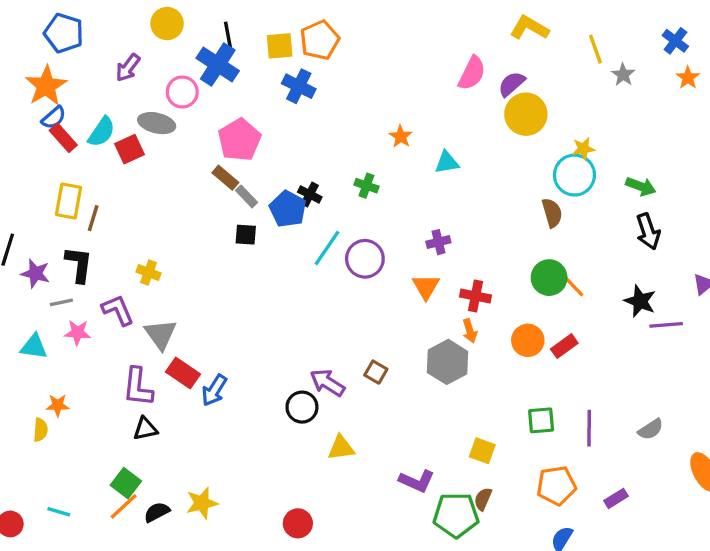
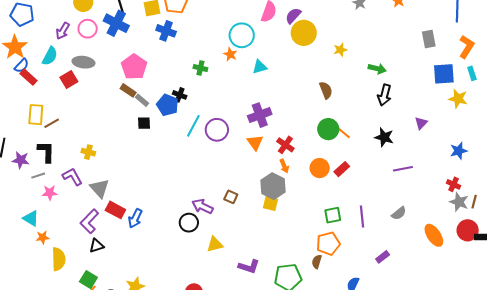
pink circle: (182, 92) -> (88, 29), moved
cyan semicircle: (102, 132) -> (50, 56), moved
cyan circle: (574, 175) -> (242, 35), moved
green cross: (366, 186) -> (200, 68), moved
brown line: (93, 218) -> (52, 123), turned 49
black arrow: (648, 231) -> (384, 95), turned 40
purple cross: (438, 242) -> (260, 115), size x1.6
red cross: (476, 296) -> (285, 145), turned 30
purple line: (666, 325) -> (403, 169), moved
cyan triangle: (34, 347) -> (31, 218), moved, turned 30
purple L-shape: (138, 387) -> (89, 221), turned 45
yellow semicircle: (40, 430) -> (59, 259), moved, size x1.6
yellow square: (482, 451) -> (270, 203), moved
purple L-shape: (417, 481) -> (249, 267), moved
orange pentagon: (556, 486) -> (328, 244), moved
brown semicircle: (483, 499) -> (317, 262), moved

